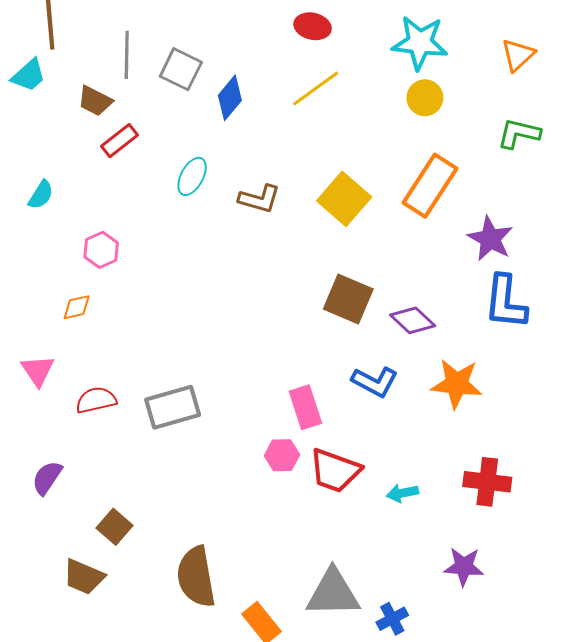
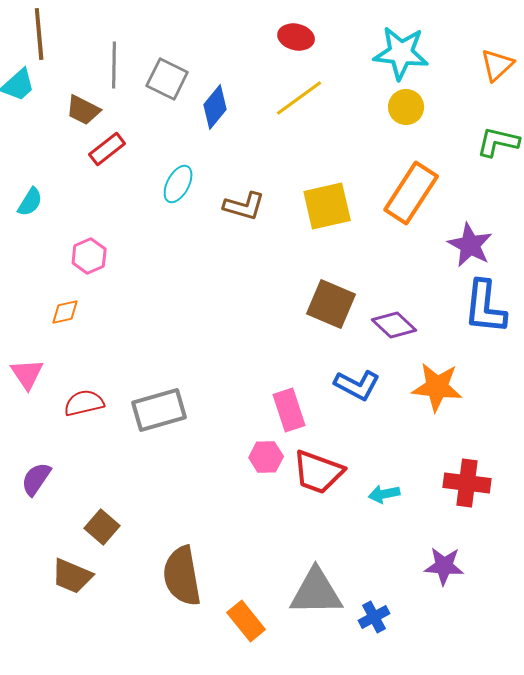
yellow square: (344, 199) -> (327, 206), turned 36

